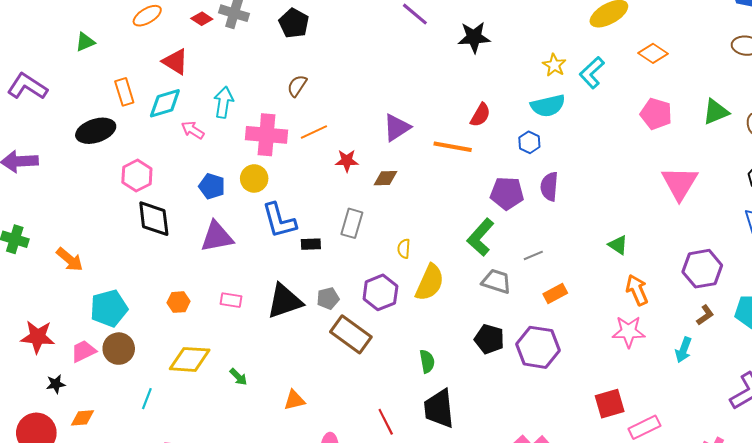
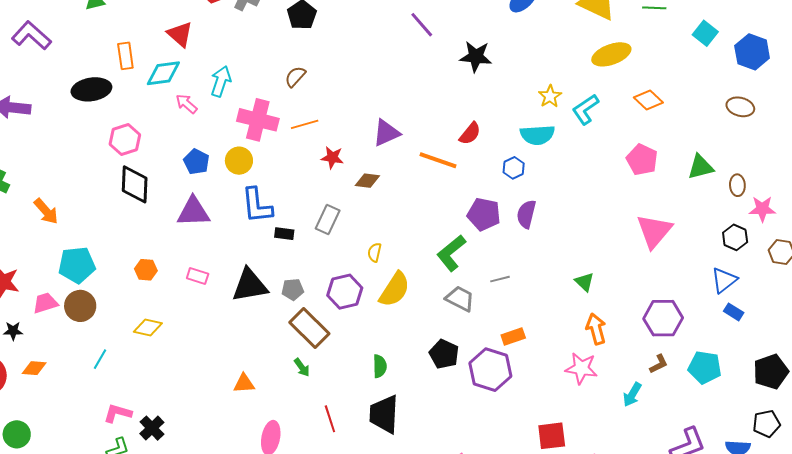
orange rectangle: (555, 293) -> (513, 336), moved
yellow diamond: (190, 359) -> (148, 328), size x0.7
green arrow: (238, 377) -> (302, 367), moved

